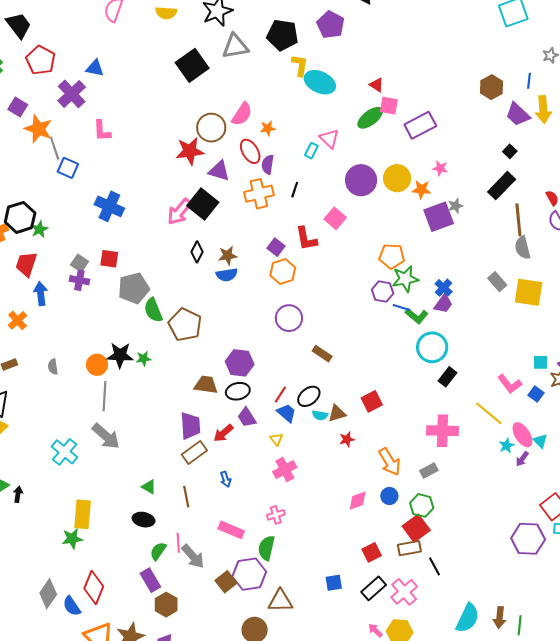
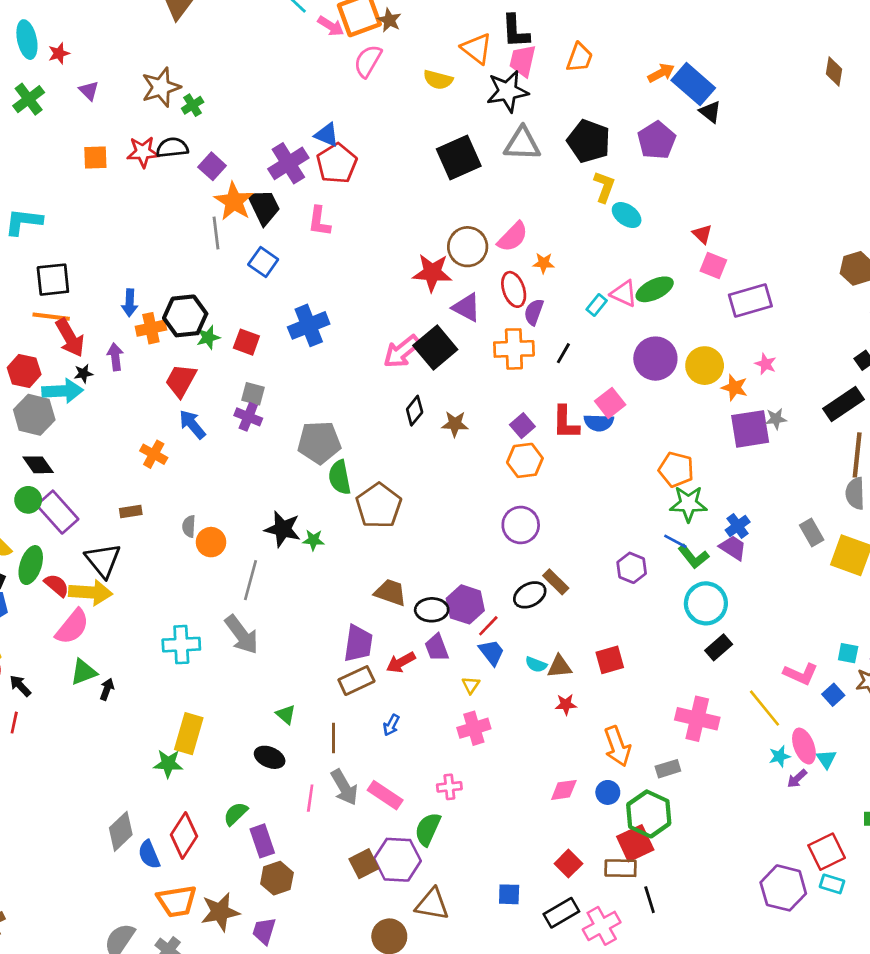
black trapezoid: (19, 25) -> (264, 207), moved
red pentagon: (41, 60) -> (337, 163), moved
cyan ellipse: (320, 82) -> (627, 215), size x0.7
green ellipse: (370, 118) -> (655, 289), moved
pink triangle: (329, 138) -> (624, 294), turned -30
gray line: (55, 148) -> (216, 233), moved
blue cross: (109, 206) -> (309, 325), turned 32
red square: (109, 259) -> (246, 342), moved
gray square: (80, 263) -> (253, 394), turned -30
blue semicircle: (227, 275) -> (599, 423), moved
purple hexagon: (383, 291) -> (632, 568), moved
blue arrow: (41, 294) -> (192, 424), turned -45
purple trapezoid: (443, 304) -> (733, 548), turned -105
orange cross: (18, 320) -> (154, 454), turned -30
purple hexagon: (240, 363) -> (465, 604), moved
orange circle: (97, 365) -> (211, 542), moved
pink L-shape: (510, 384) -> (801, 674), turned -40
black ellipse: (309, 396) -> (530, 595), moved
cyan cross: (64, 452) -> (181, 645), turned 36
blue arrow: (226, 479) -> (391, 725), turned 35
green hexagon: (422, 505) -> (649, 814), size x1.4
green semicircle: (158, 551) -> (236, 814), moved
red square: (372, 552) -> (568, 864), turned -30
gray arrow: (193, 556) -> (344, 787), moved

